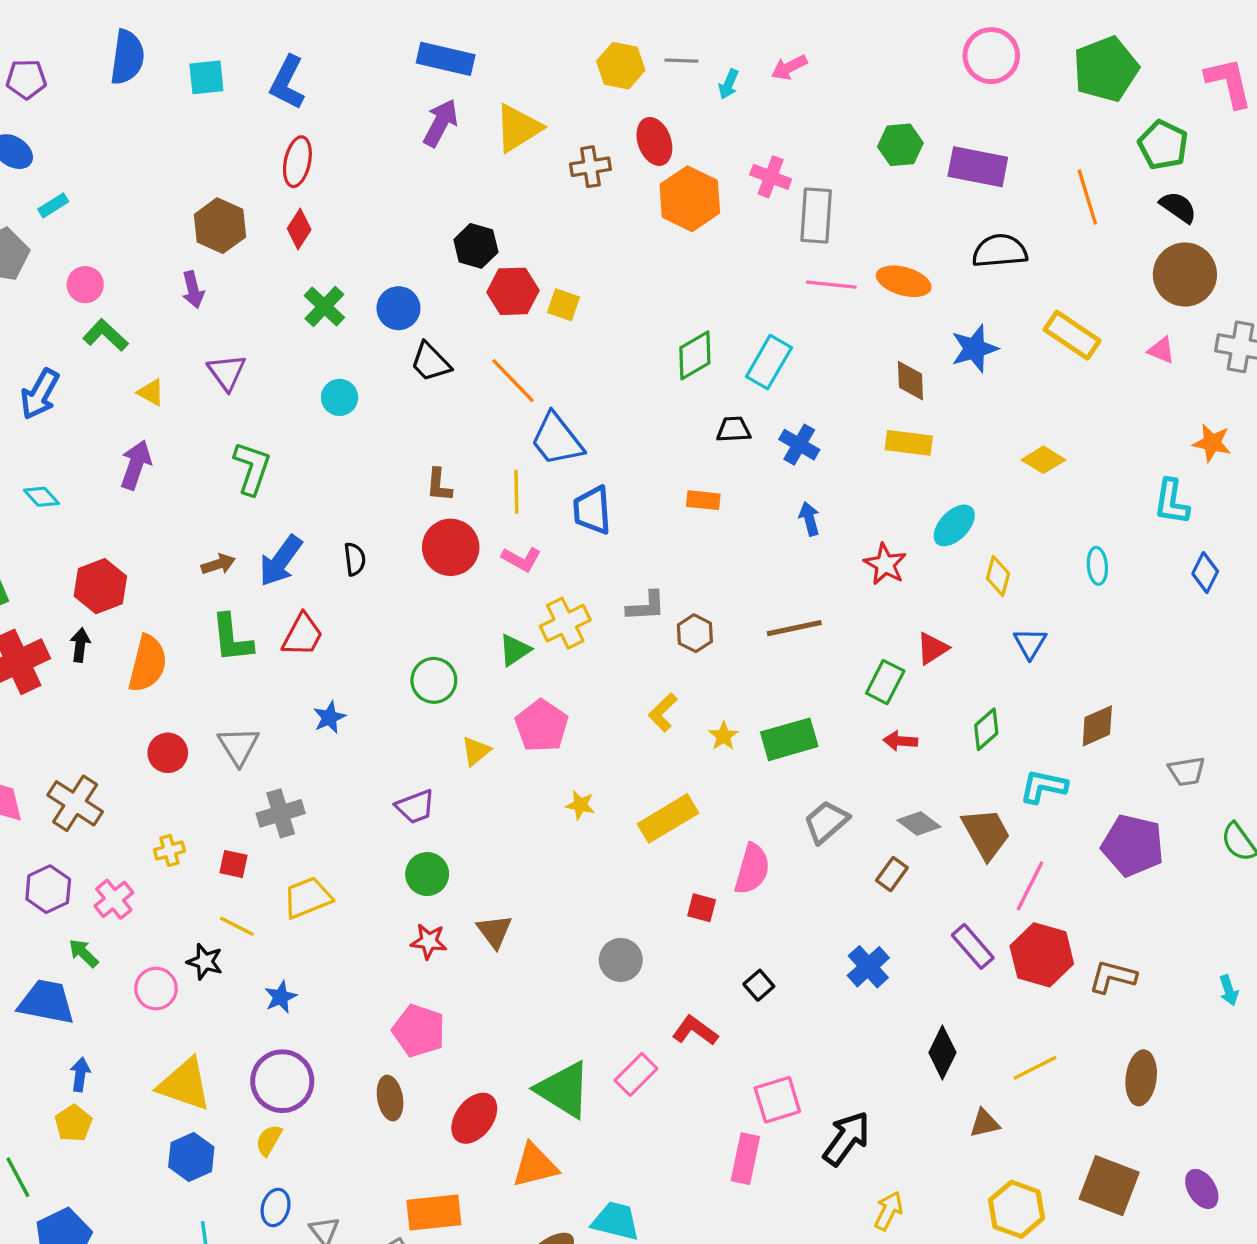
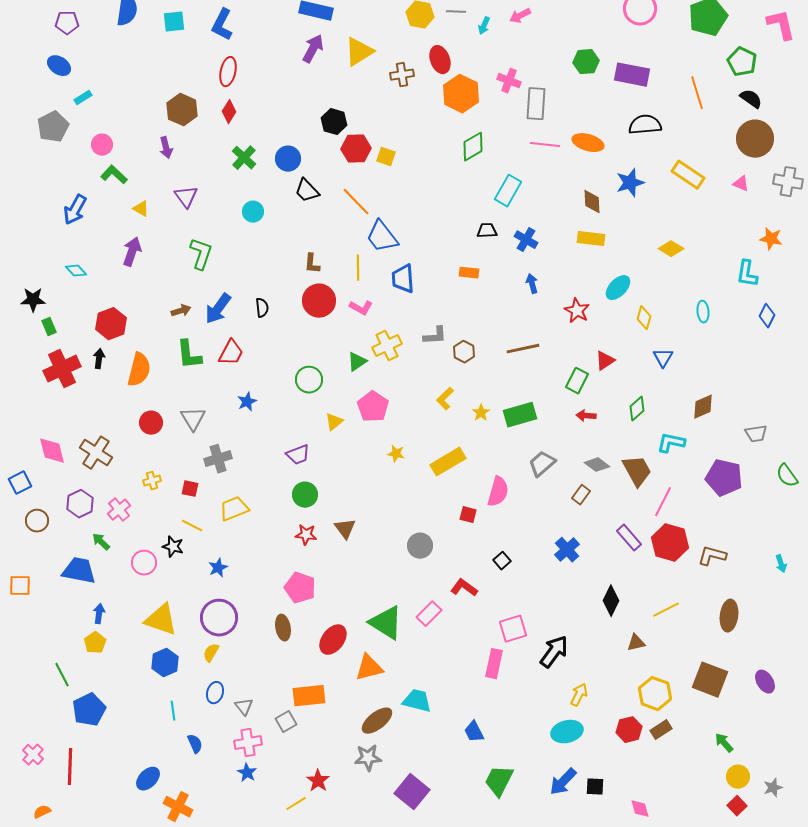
green diamond: (695, 355) -> (473, 147), moved

